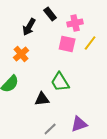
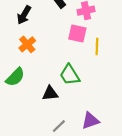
black arrow: (29, 27) -> (24, 15), moved
yellow line: (90, 43) -> (97, 47), moved, turned -35

